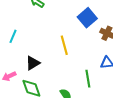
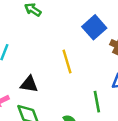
black triangle: (33, 63) -> (29, 84), turned 42

